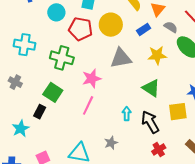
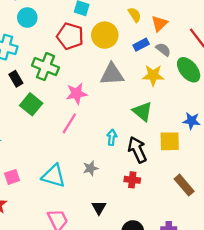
cyan circle: (56, 12) -> (27, 18), moved
gray semicircle: (171, 27) -> (163, 49), moved
black rectangle: (40, 112) -> (16, 79), moved, turned -64
red cross: (159, 150) -> (132, 180), moved, turned 32

